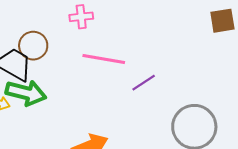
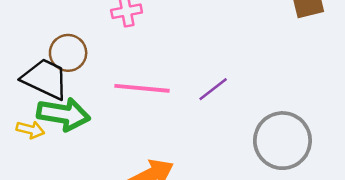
pink line: (104, 59) -> (142, 88), moved

